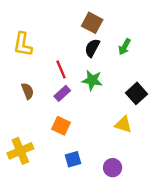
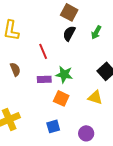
green star: (92, 80) -> (64, 74), moved
purple rectangle: (62, 93) -> (44, 79), moved, turned 40
orange square: (61, 126) -> (61, 98), moved

